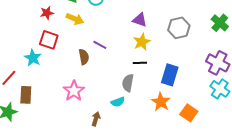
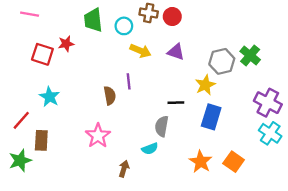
yellow arrow: (75, 19) -> (140, 51), moved
green cross: (220, 23) -> (250, 55), moved
red square: (49, 40) -> (42, 54), moved
yellow star: (142, 42) -> (205, 85), moved
purple line: (100, 45) -> (129, 81), turned 56
orange star: (161, 102) -> (201, 162), moved

